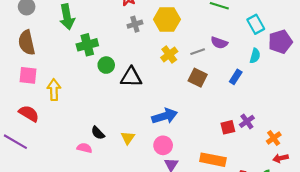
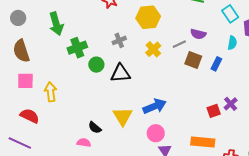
gray cross: (135, 24) -> (119, 40), moved
brown square: (198, 78) -> (193, 60), moved
yellow triangle: (128, 138) -> (123, 116), moved, size x1.5

